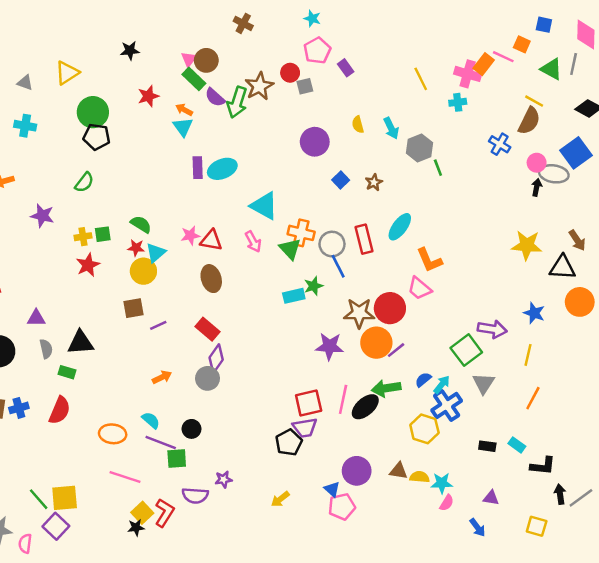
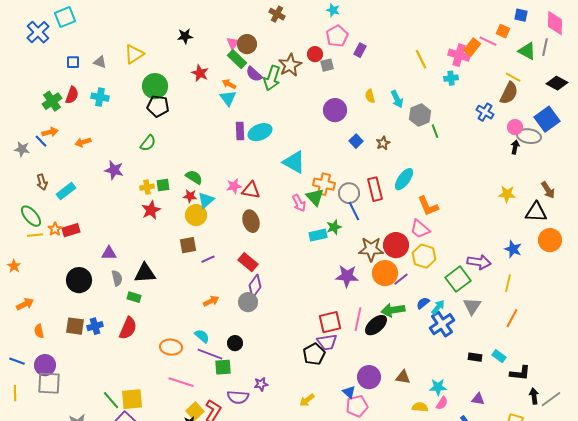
purple rectangle: (346, 68) -> (360, 50), turned 64
red star: (148, 96) -> (200, 73), turned -30
pink arrow: (253, 242) -> (299, 203), moved
yellow star: (527, 245) -> (507, 194), size x0.7
yellow hexagon: (424, 429) -> (424, 256), moved
yellow semicircle: (419, 477) -> (420, 407), moved

